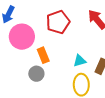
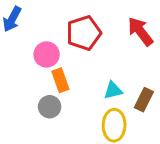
pink circle: (22, 37) -> (47, 55), moved, size x0.7

